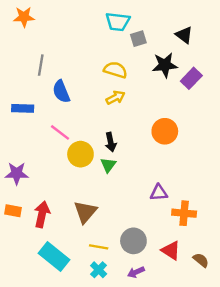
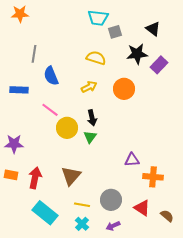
yellow arrow: (115, 98) -> (89, 87), moved
orange circle: (165, 131) -> (124, 89), moved

